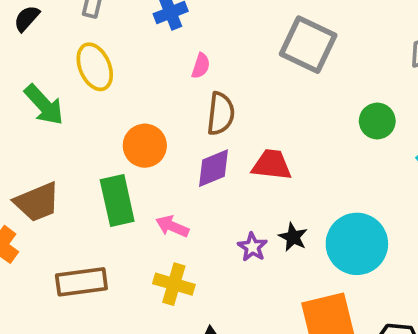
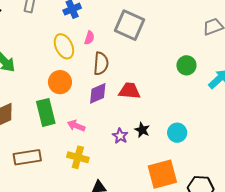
gray square: (308, 45) -> (129, 25), moved
yellow ellipse: (95, 67) -> (64, 46), moved
cyan circle: (357, 244) -> (177, 133), size x0.6

